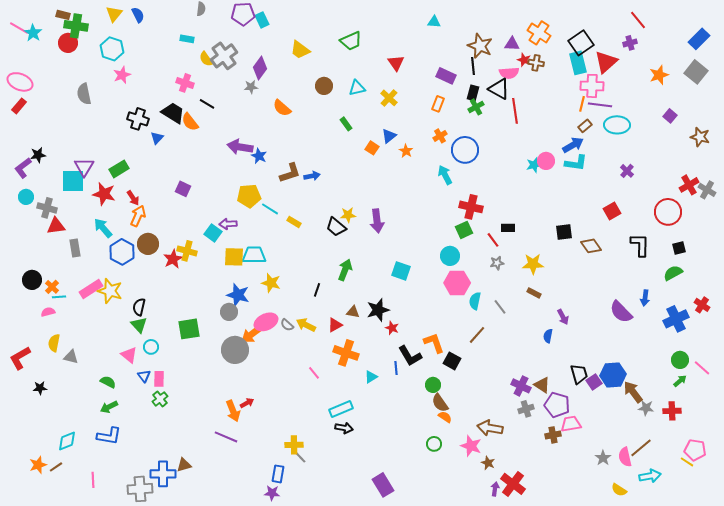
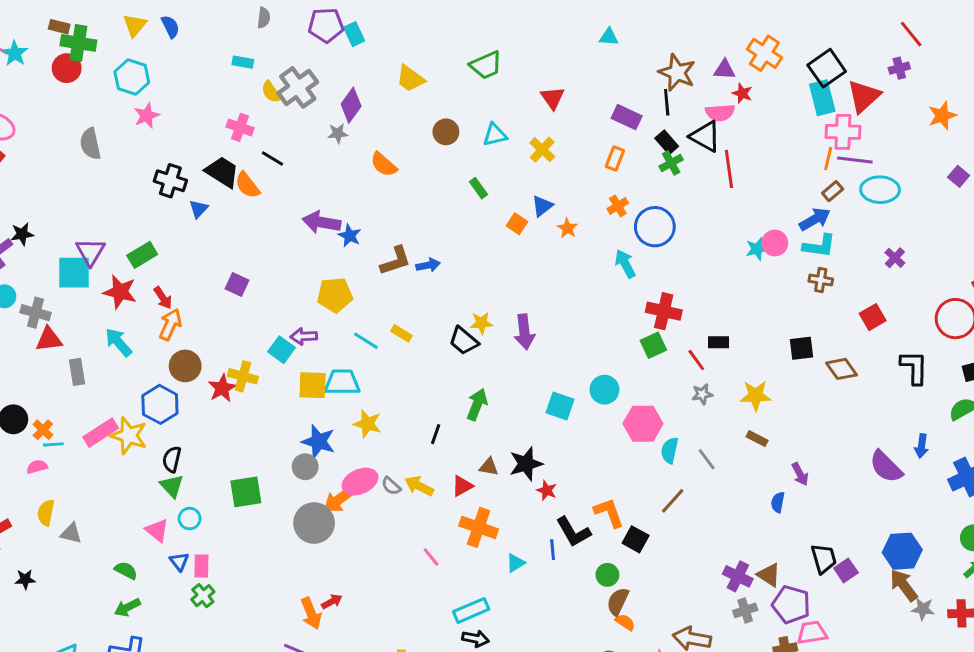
brown cross: (536, 63) -> (821, 280), moved
black rectangle: (473, 93) -> (667, 142), turned -56
cyan line: (270, 209) -> (366, 341), moved
blue hexagon: (122, 252) -> (160, 404), moved
cyan circle: (450, 256) -> (604, 390), moved
blue hexagon: (613, 375) -> (902, 551), moved
brown semicircle: (440, 403) -> (618, 602), turned 60

